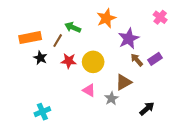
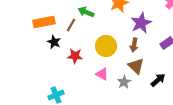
brown arrow: (137, 60) -> (134, 45), moved, turned -128
red star: (69, 61) -> (75, 56), moved
brown triangle: (124, 82) -> (136, 66), turned -48
black arrow: (147, 109) -> (158, 80), moved

